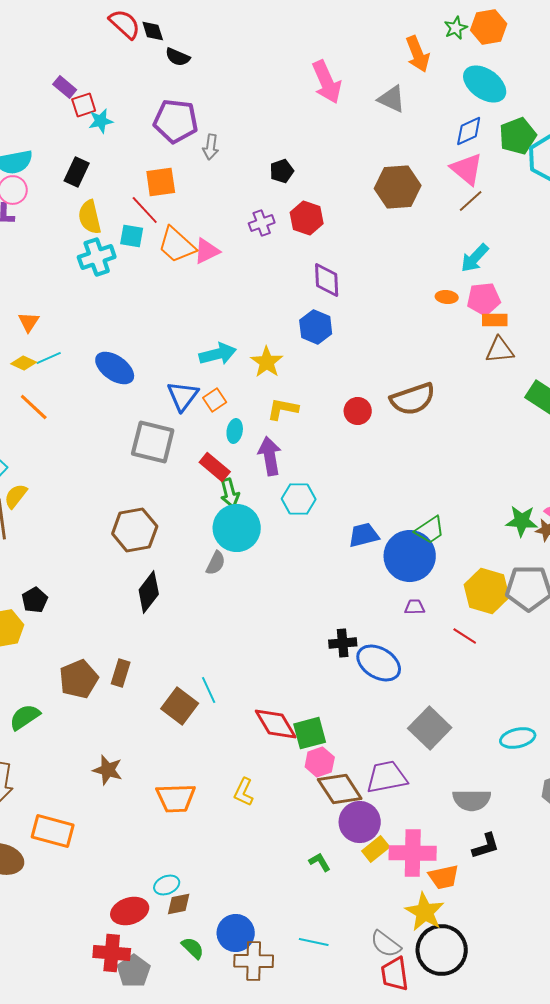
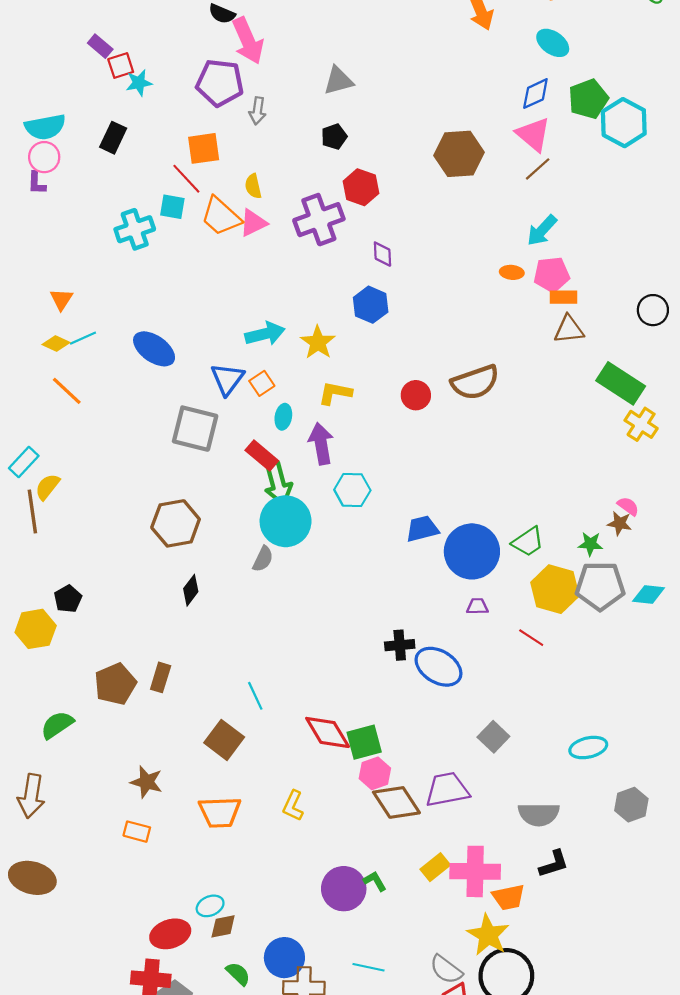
pink arrow: (327, 82) -> (248, 41), moved
cyan ellipse: (485, 84) -> (553, 43), size x0.7
gray triangle: (392, 99) -> (338, 81), moved, turned -40
yellow semicircle: (90, 217) -> (253, 186), moved, size x0.7
purple cross: (262, 223) -> (319, 220), moved, size x1.8
purple diamond: (327, 280) -> (382, 254), size x0.7
green arrow: (230, 493) -> (278, 484), size x1.4
green star: (522, 521) -> (590, 544), moved, size x0.7
green trapezoid: (430, 530) -> (528, 542), moved
black diamond: (149, 592) -> (191, 590), size x0.7
brown square: (180, 706) -> (224, 740), moved
gray square: (430, 728) -> (493, 737), size x0.7
purple circle: (360, 822) -> (344, 889), moved
orange rectangle: (53, 831) -> (137, 832), moved, size x0.6

